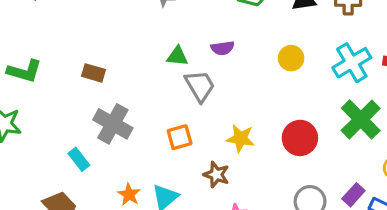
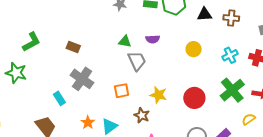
cyan cross: (352, 63) -> (230, 55), size x0.7
green L-shape: (24, 71) -> (31, 42), turned -50

